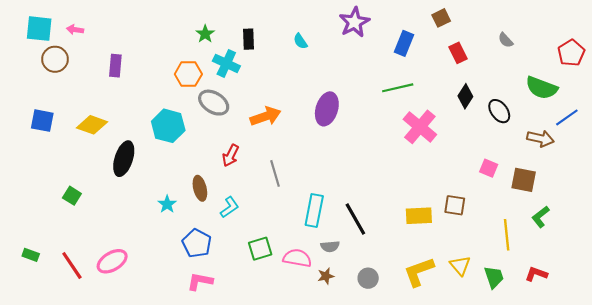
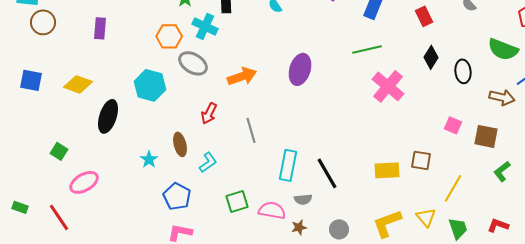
black ellipse: (499, 111) -> (463, 71), turned 30
yellow line: (507, 235) -> (453, 188), moved, turned 36
pink ellipse: (112, 261) -> (84, 182), moved

